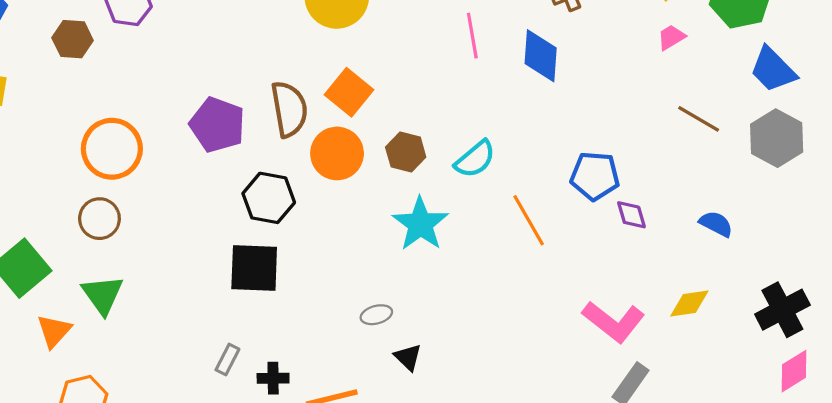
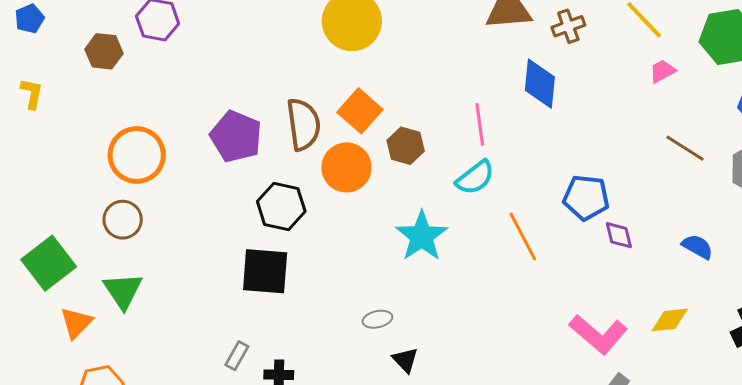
pink line: (472, 36) -> (480, 124), moved
brown hexagon: (406, 152) -> (406, 146), moved

